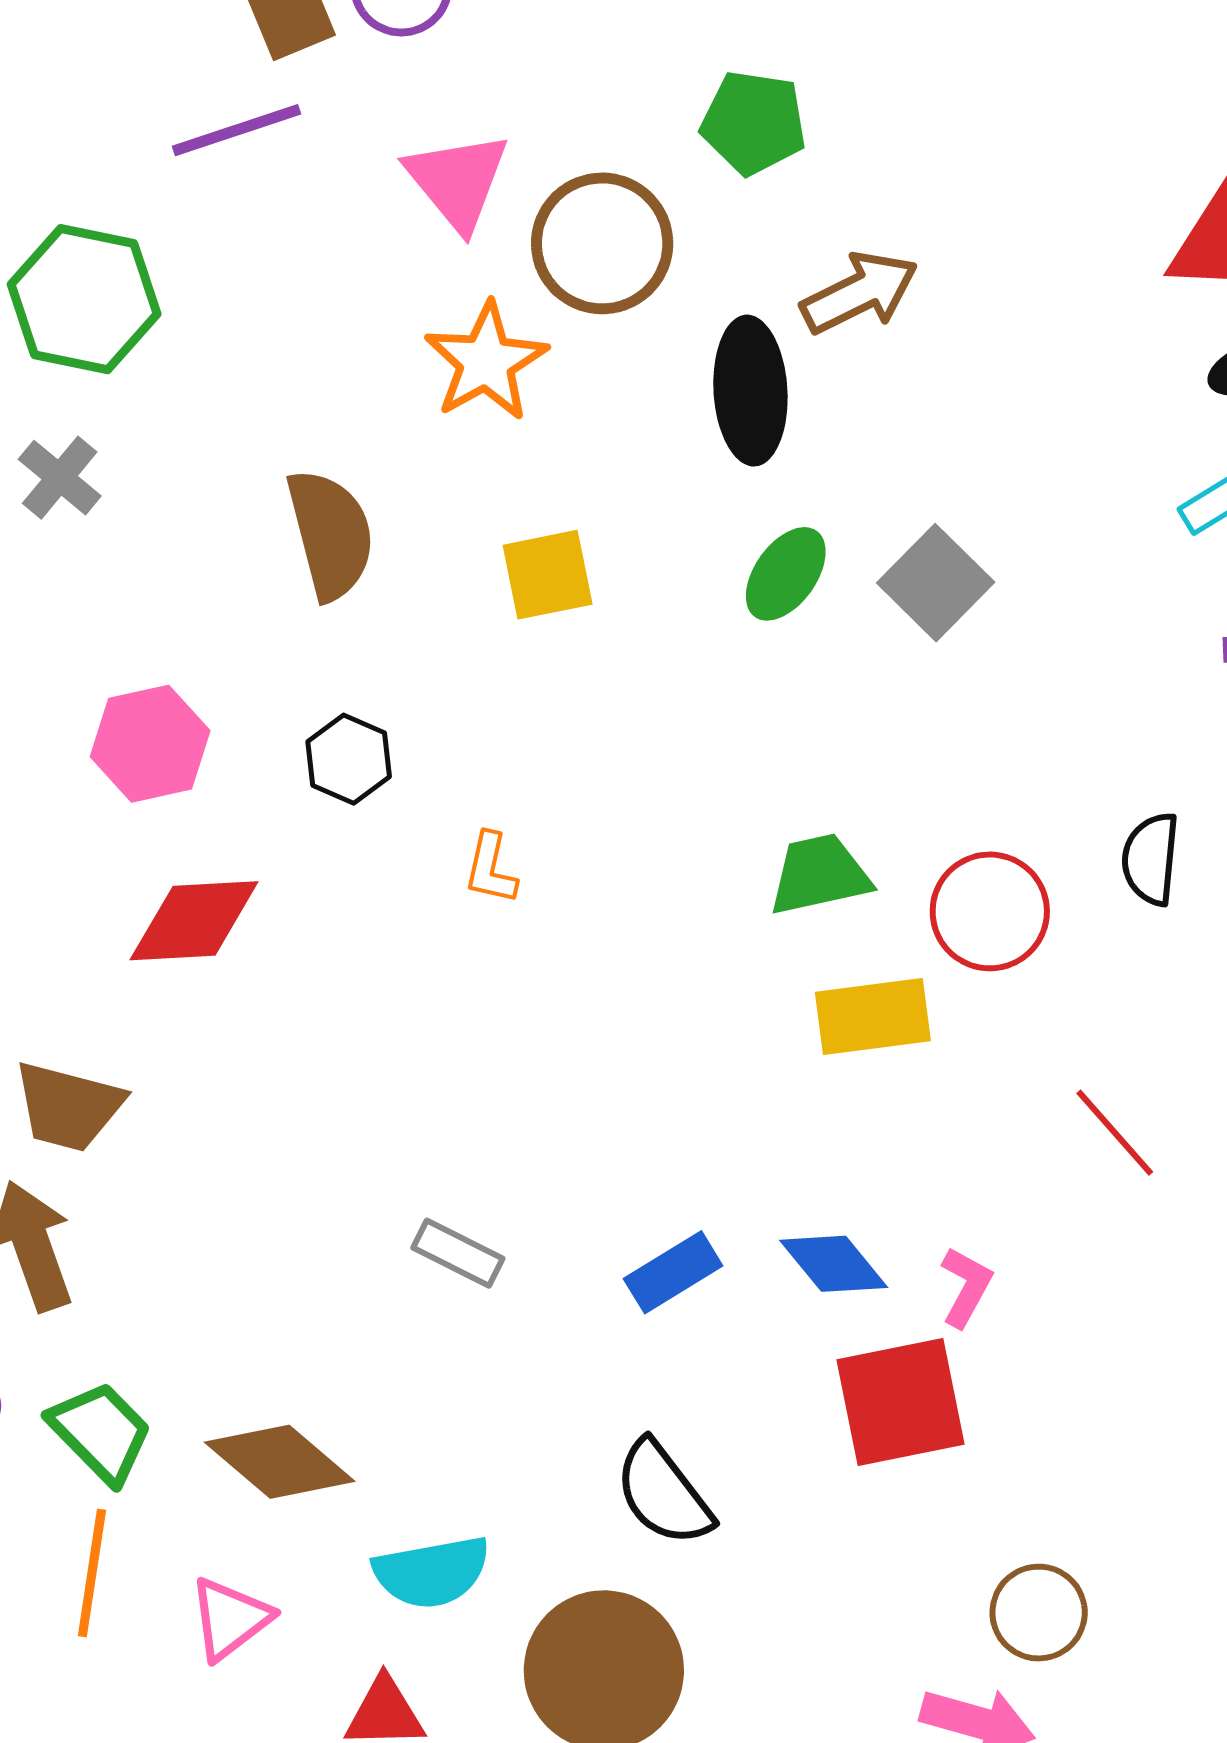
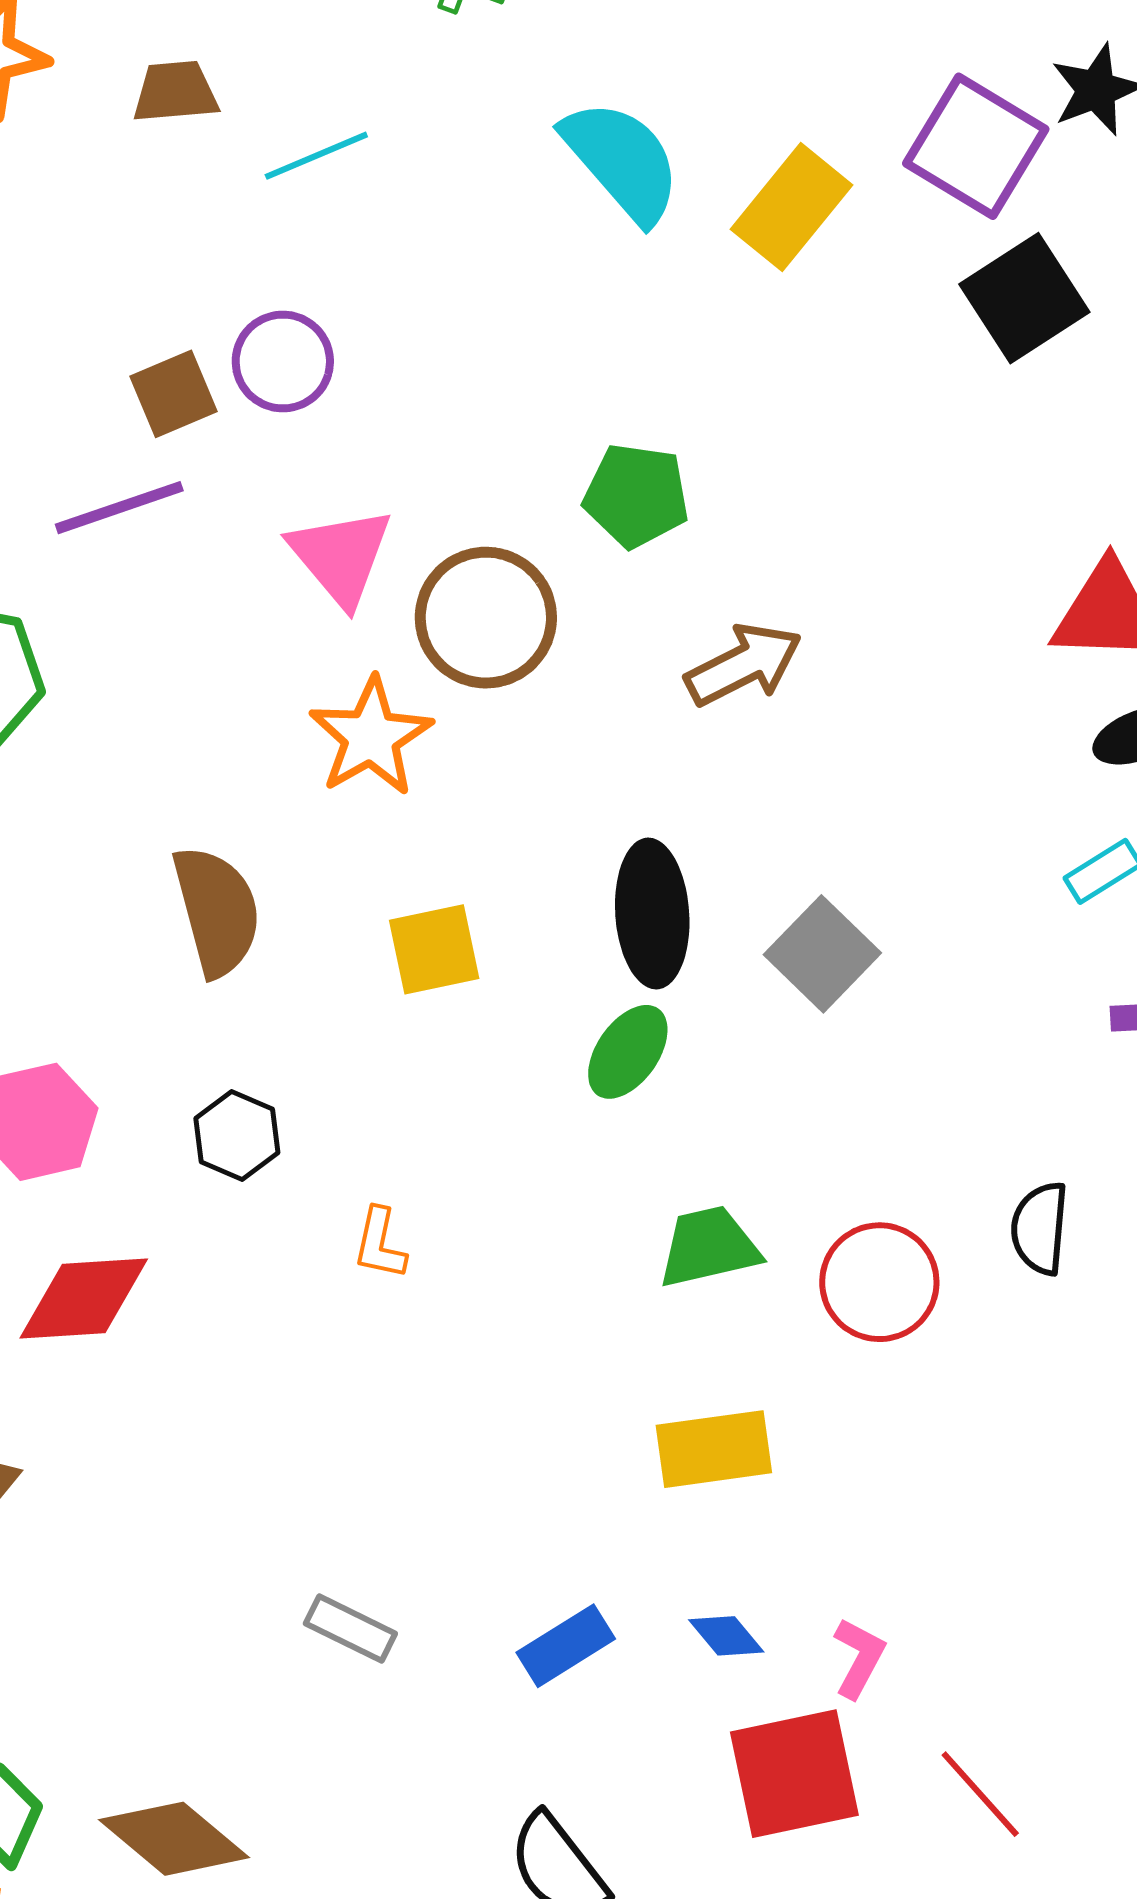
black ellipse: (750, 391) -> (652, 914), moved
green ellipse: (786, 574) -> (628, 1052), moved
yellow rectangle: (873, 1017) -> (714, 1449), moved
red line: (1115, 1133) -> (980, 1794), moved
blue diamond: (834, 1264) -> (726, 1636), size x0.7

